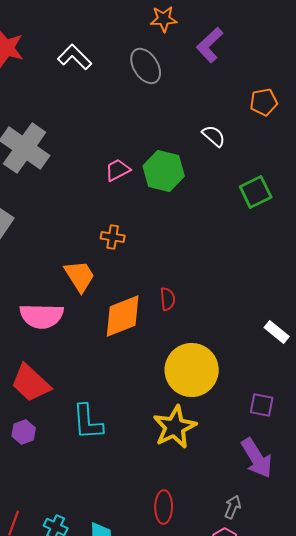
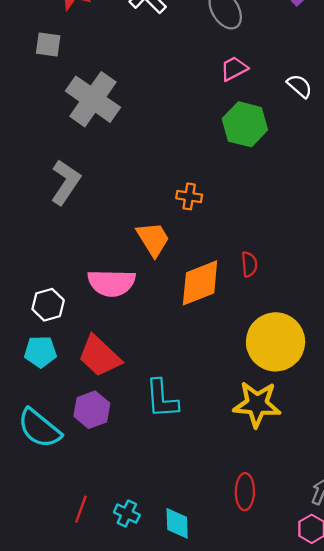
pink trapezoid: (118, 170) -> (234, 69), moved
yellow star: (175, 427) -> (257, 404), turned 30
purple hexagon: (24, 432) -> (92, 410), size x1.4

